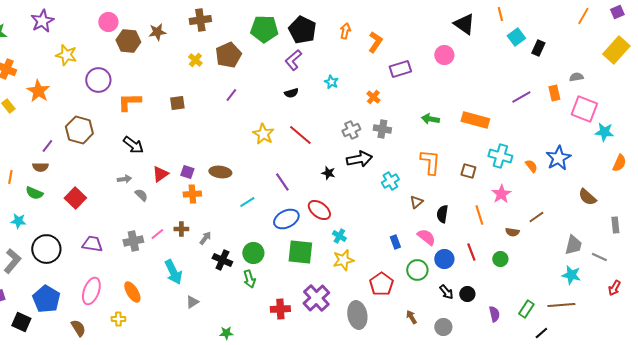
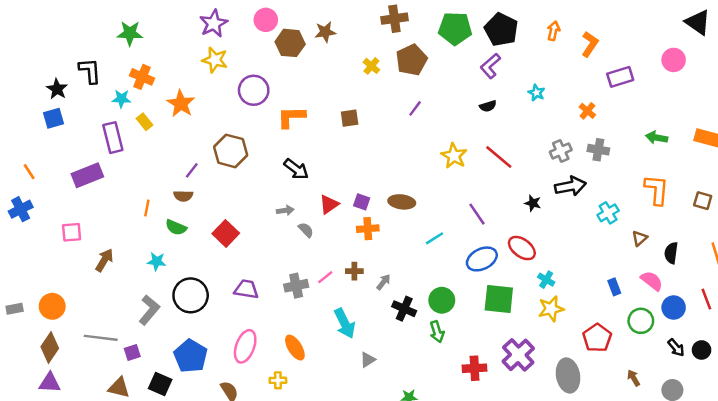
brown cross: (200, 20) -> (394, 19), moved
purple star: (42, 21) -> (214, 24), moved

